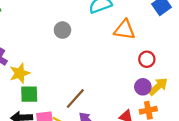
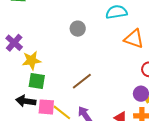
brown line: (75, 99) -> (82, 81), moved

